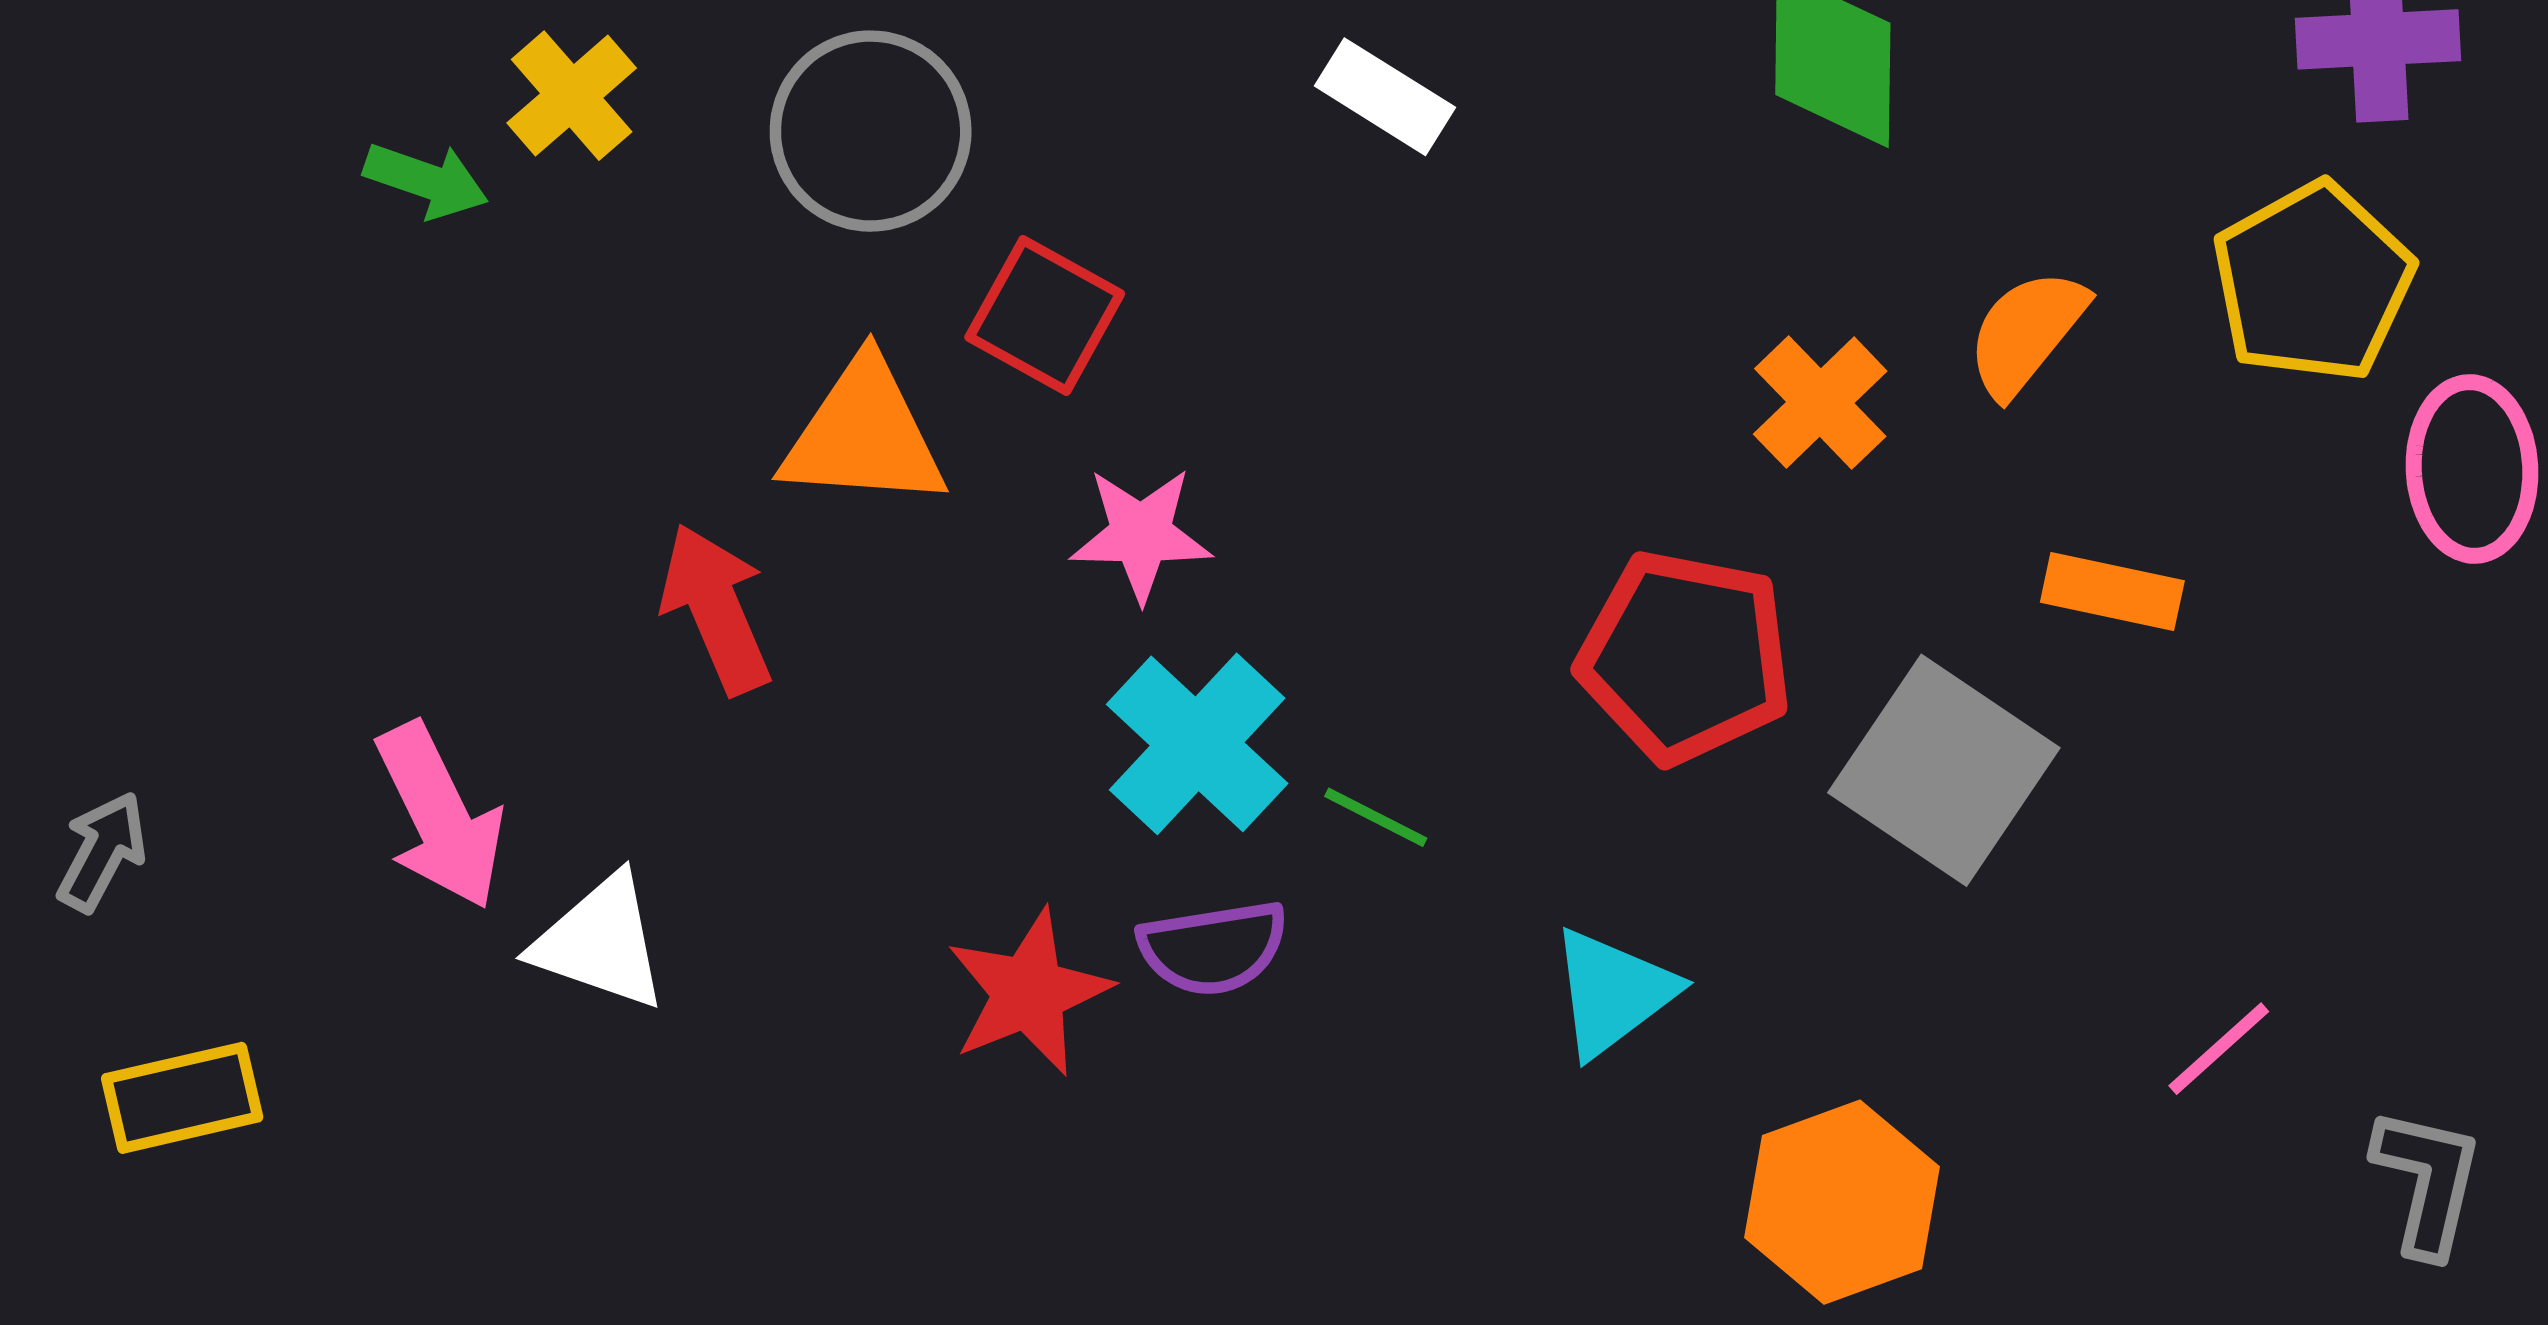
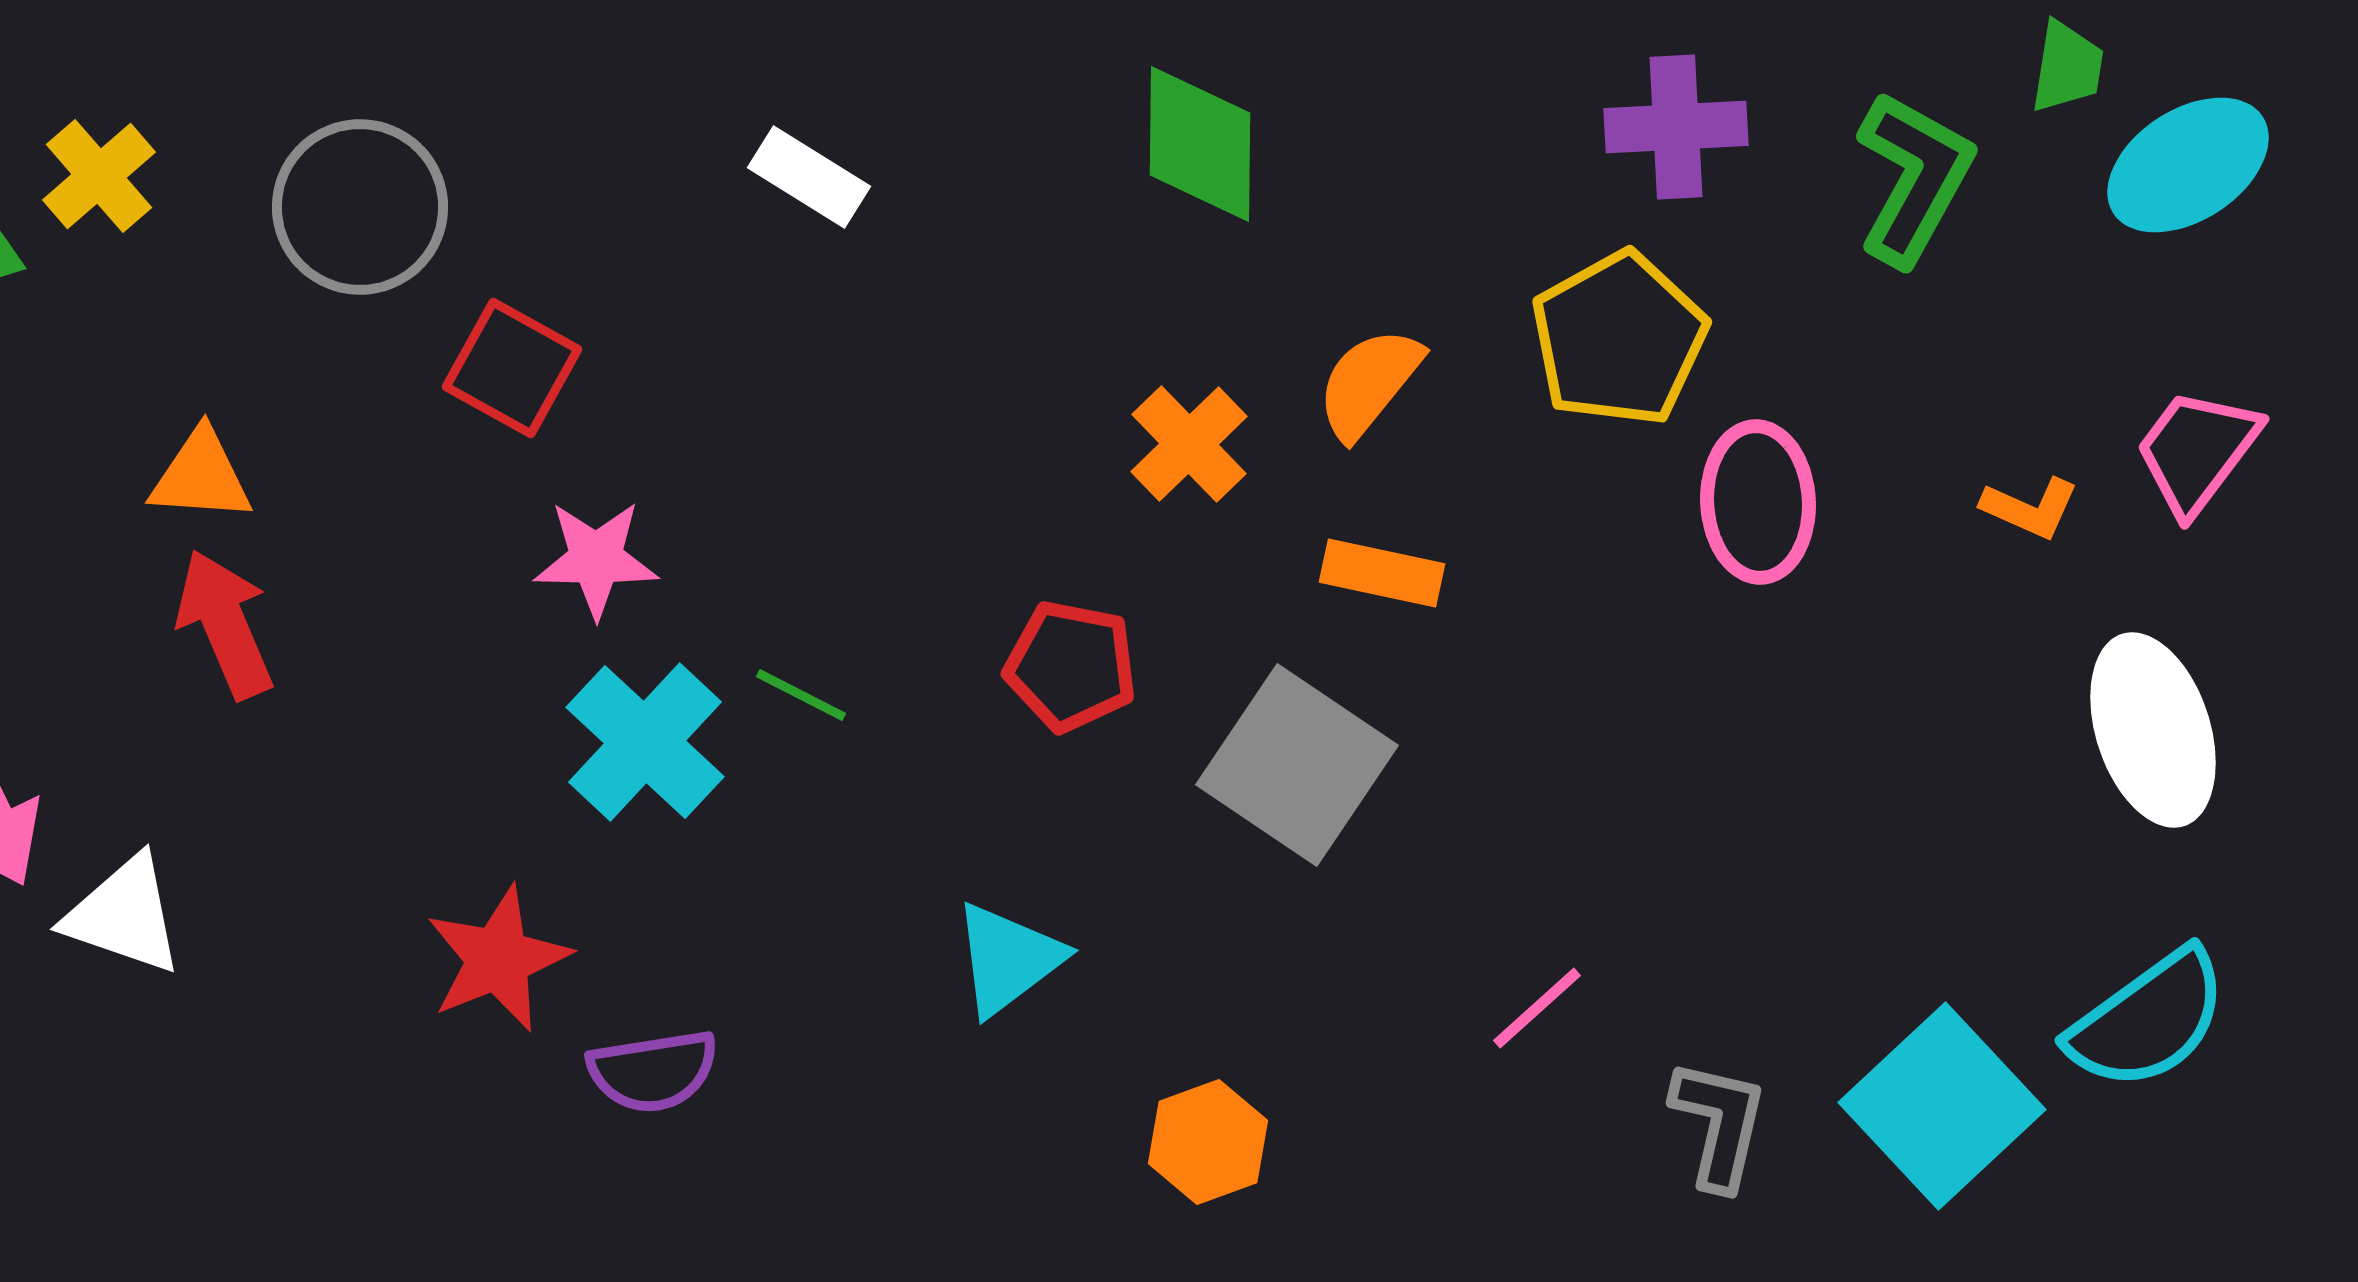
orange triangle: (864, 435) -> (201, 476), moved, size x0.7
orange rectangle: (2112, 592) -> (1382, 573), moved
red pentagon: (1685, 657) -> (1071, 666), size x0.7
green line: (1376, 817) -> (801, 695), moved
purple semicircle: (1213, 948) -> (653, 1071), moved
orange hexagon: (1842, 1202) -> (1208, 1142), size x0.7

